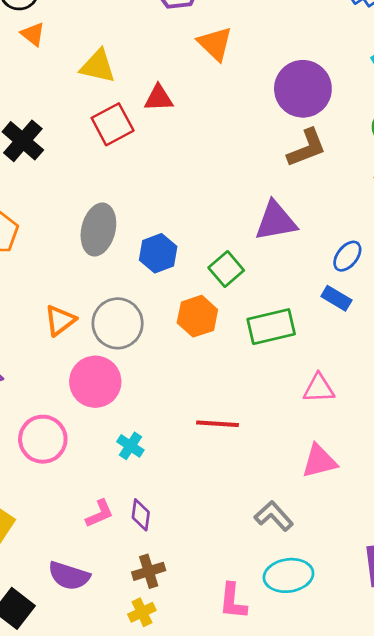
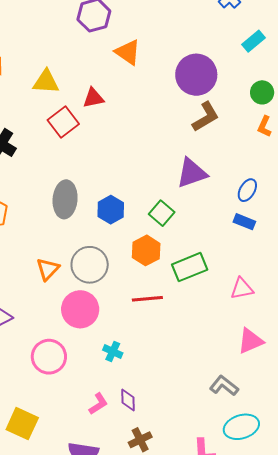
green rectangle: (271, 327) -> (190, 267), moved
red line: (218, 424) -> (147, 299), moved

